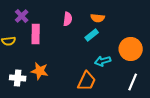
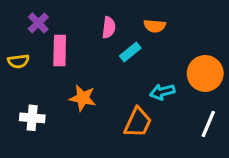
cyan rectangle: (92, 35) -> (130, 52), moved
orange star: (40, 71) -> (83, 98), moved

